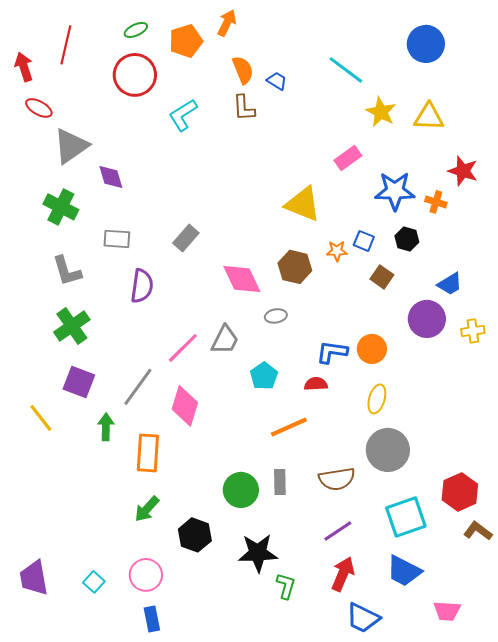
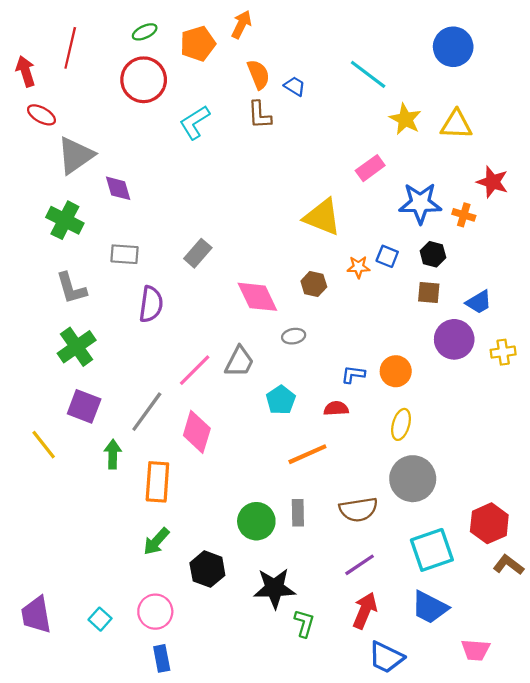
brown hexagon: (295, 267) -> (314, 284), size x0.7
brown square: (382, 277) -> (429, 293), moved, turned -30
blue L-shape: (332, 352) -> (353, 374), size x0.7

